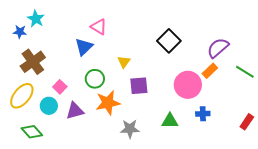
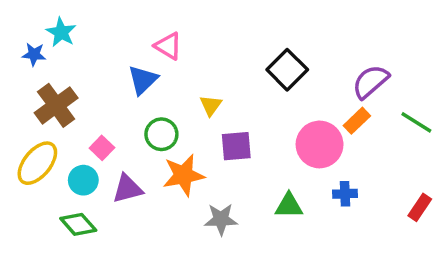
green diamond: (32, 132) -> (78, 224), moved

